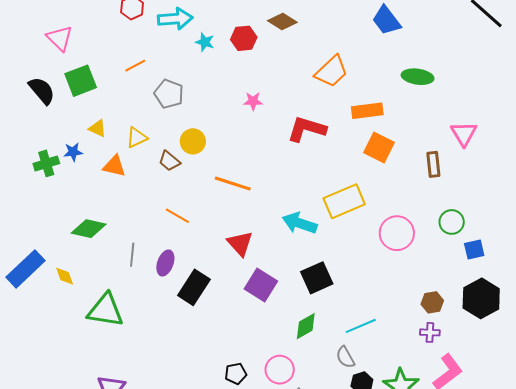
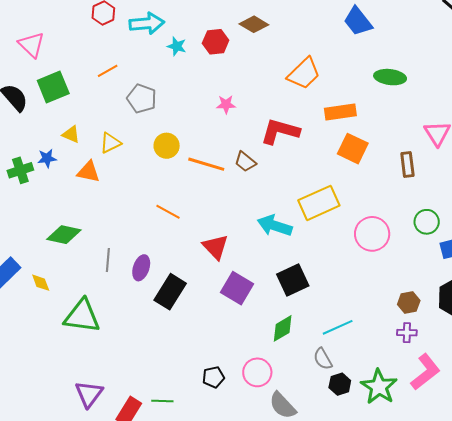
brown trapezoid: (169, 161) -> (245, 162), moved
orange line: (233, 184) -> (206, 164), moved
orange line: (177, 216) -> (168, 212), moved

